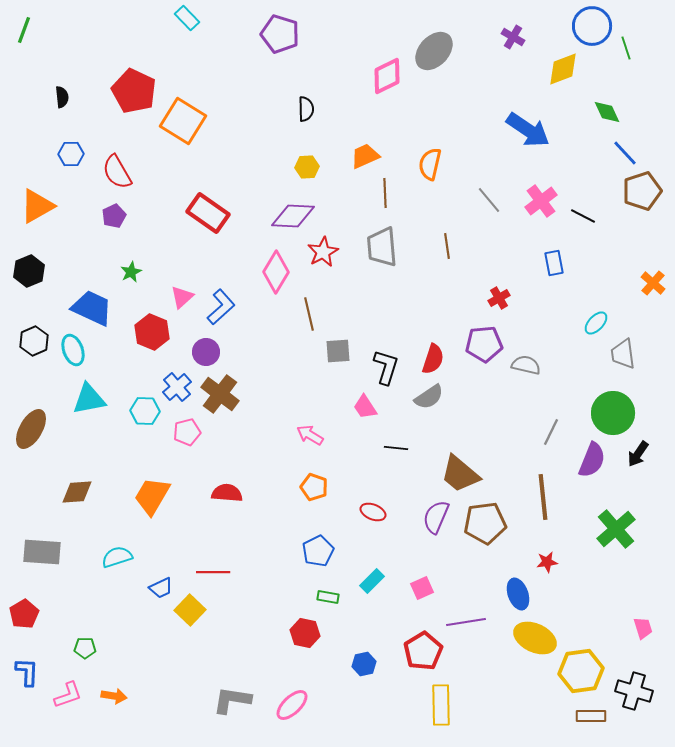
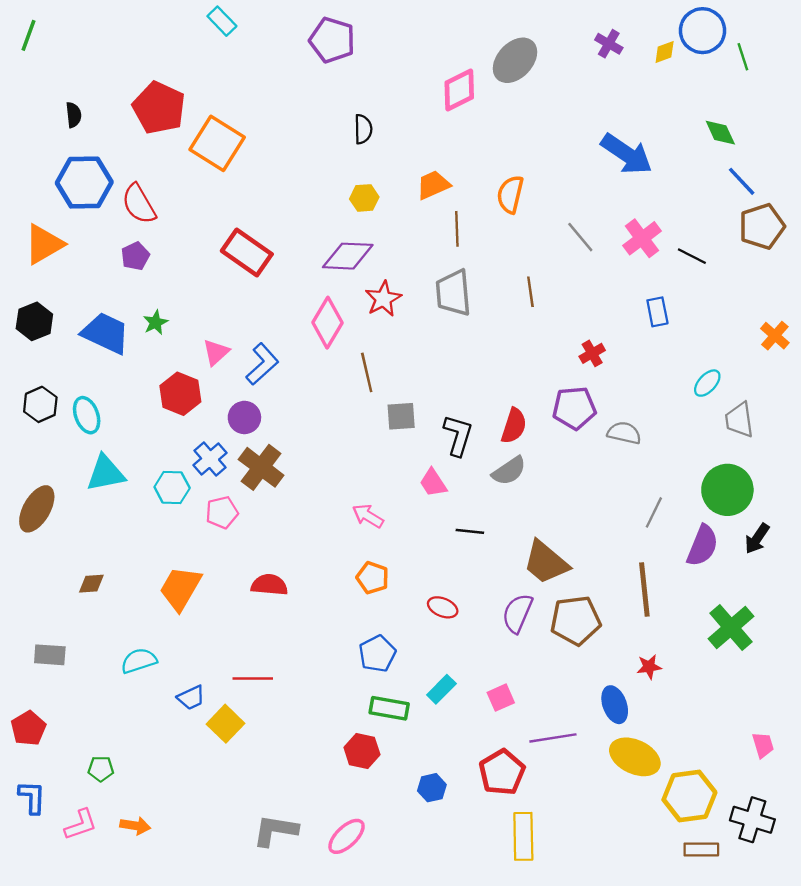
yellow diamond: (563, 69) -> (665, 52), moved, size x0.6
blue hexagon: (71, 154) -> (84, 183), size x1.8
blue trapezoid: (92, 308) -> (106, 333), moved
brown diamond: (77, 492) -> (91, 584), size x0.7
gray rectangle: (42, 552) -> (50, 655), size x0.7
green rectangle: (328, 597) -> (389, 708), size x1.5

